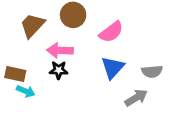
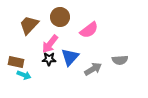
pink arrow: (60, 50) -> (50, 44), turned -54
blue triangle: (113, 67) -> (70, 57), moved
gray arrow: (136, 98) -> (93, 69), moved

